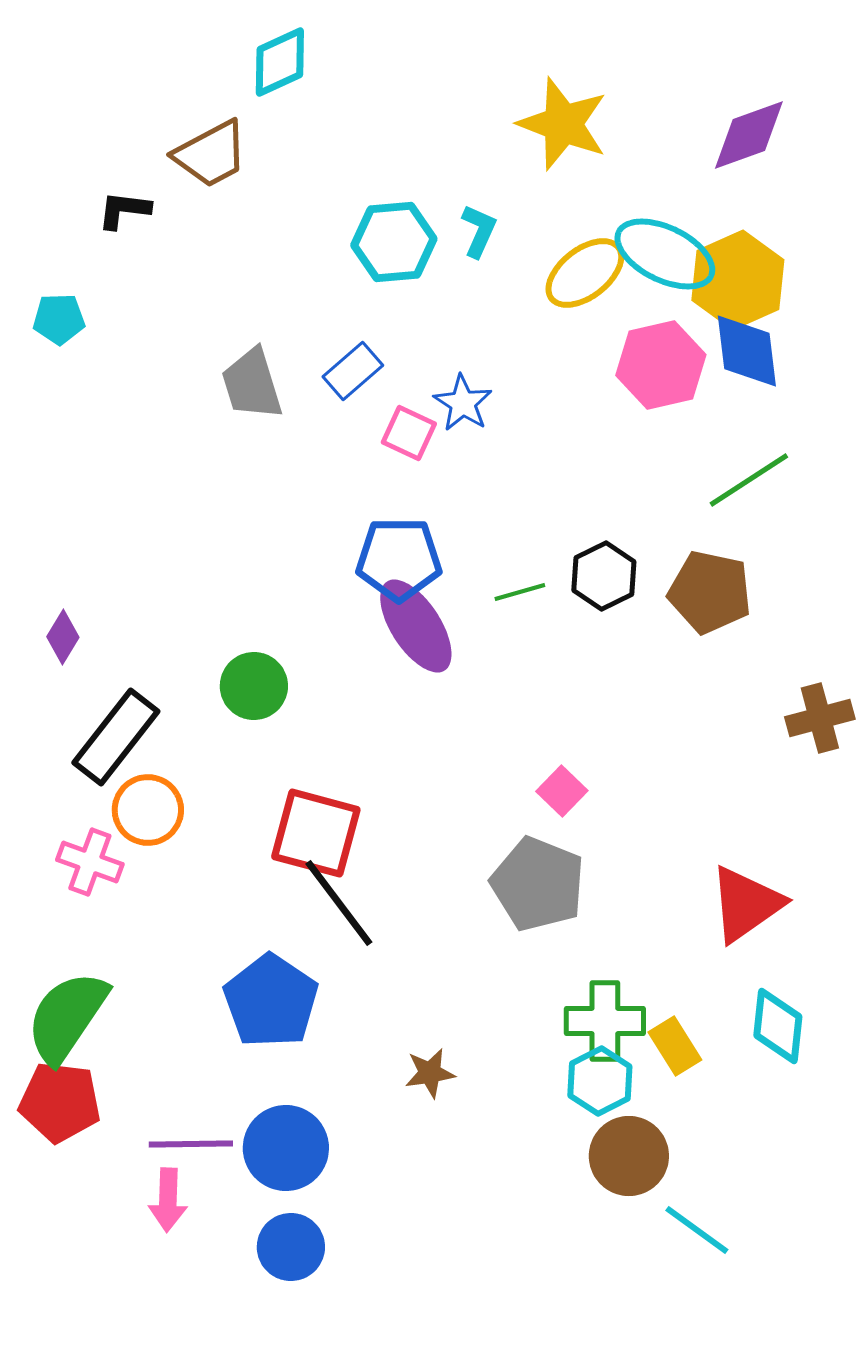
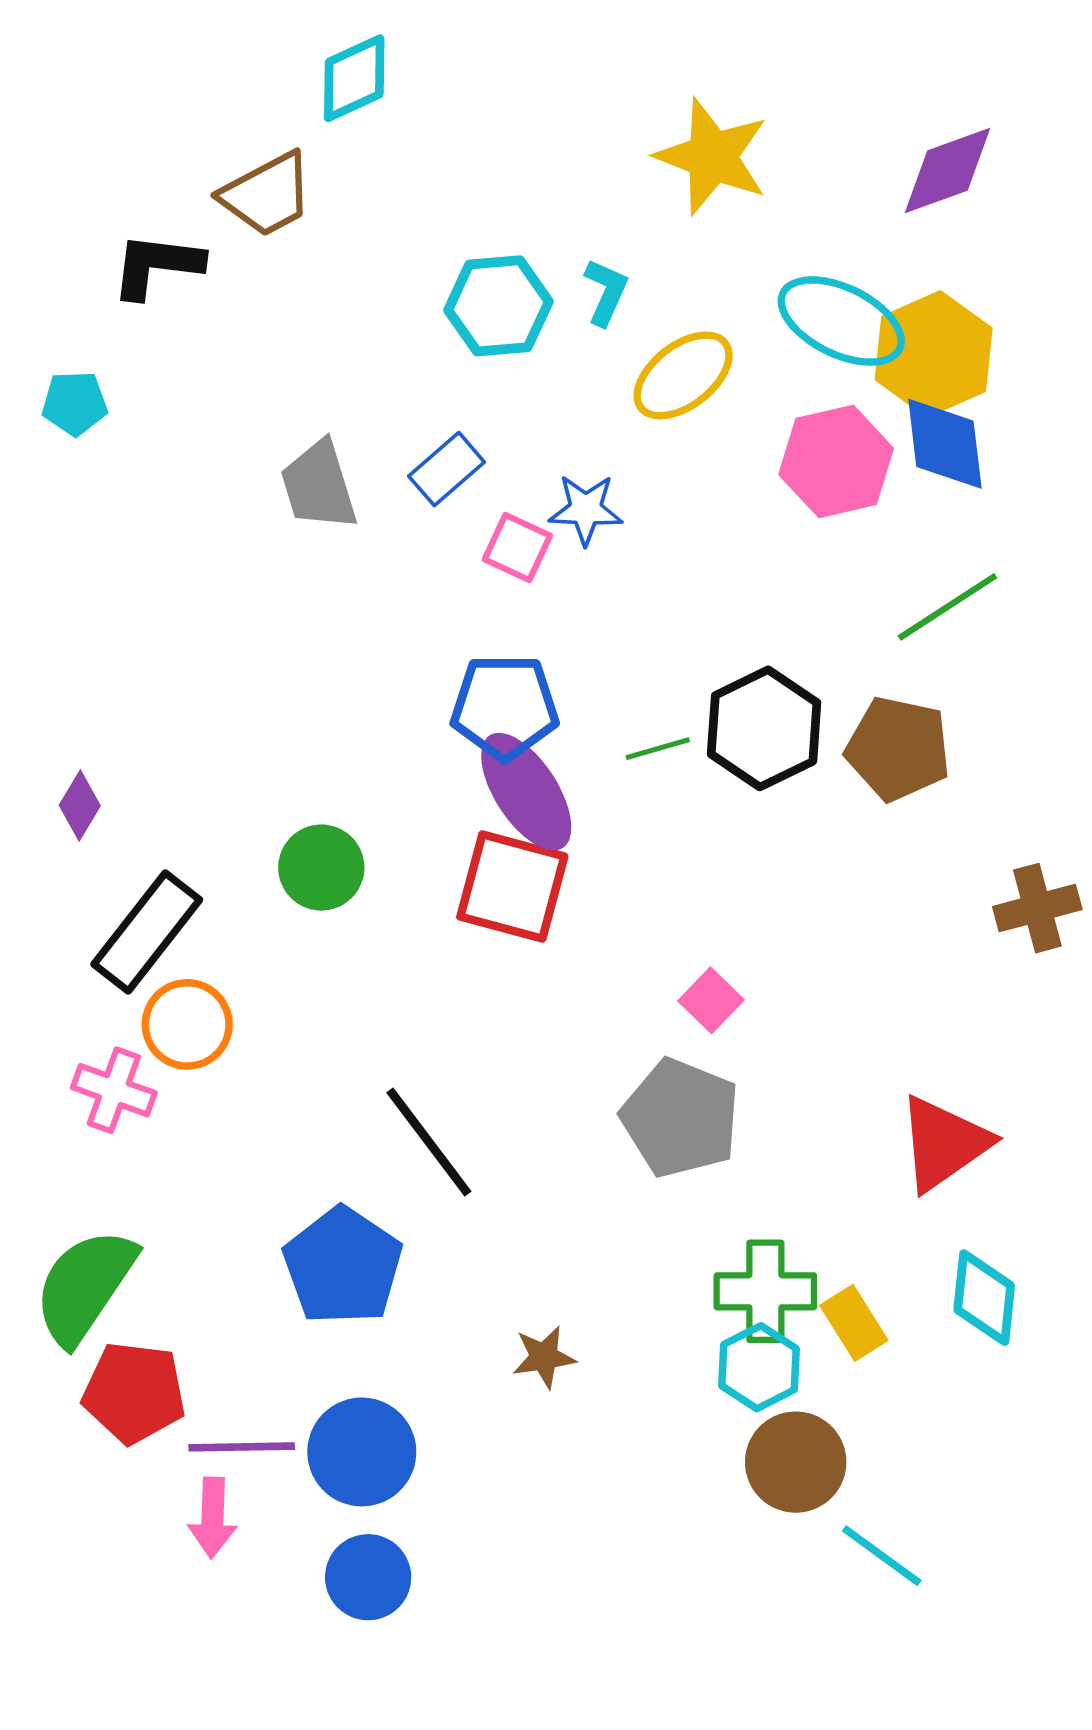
black L-shape: (124, 210) -> (157, 265), size x1.4
yellow ellipse: (585, 273) -> (683, 375), moved
blue star: (463, 403) -> (586, 510), turned -30
black hexagon: (604, 576) -> (764, 728), size x1.4
red square: (316, 833) -> (512, 887), moved
red pentagon: (60, 1102) -> (134, 1393), moved

